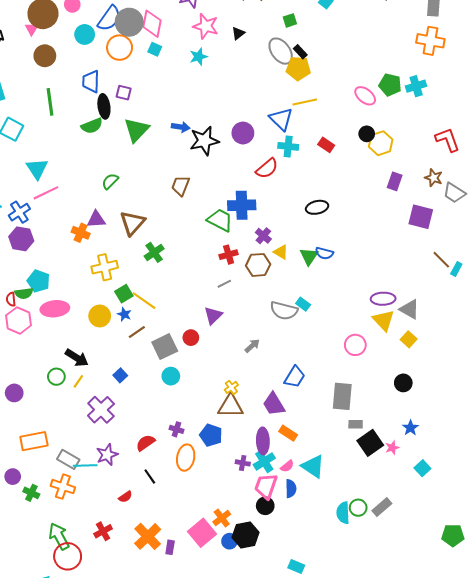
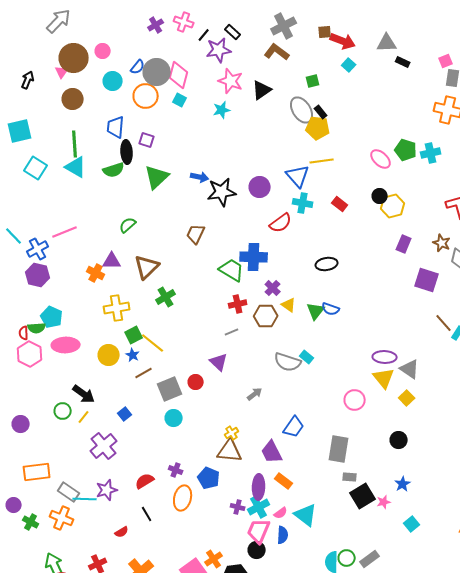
blue semicircle: (109, 18) -> (138, 67), size x0.6
black triangle: (238, 33) -> (262, 90), size x1.5
cyan triangle: (37, 169) -> (76, 167), moved, turned -30
purple triangle: (213, 315) -> (219, 362), turned -36

